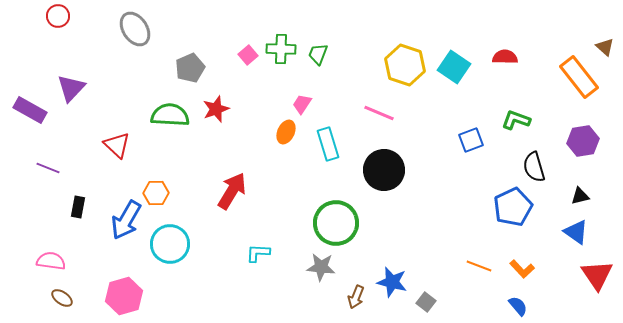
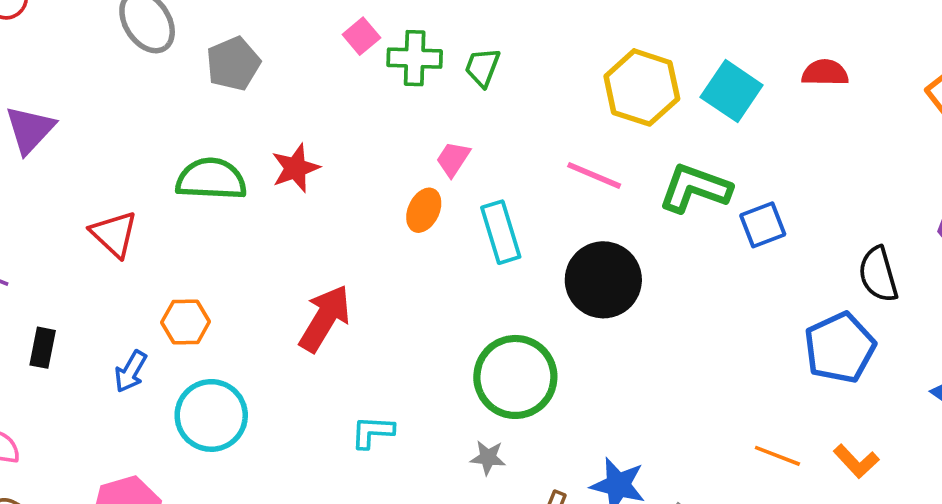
pink square: (248, 55) -> (361, 36), moved
gray pentagon: (190, 68) -> (233, 64), moved
green L-shape: (516, 120) -> (695, 188), moved, size x1.4
blue arrow: (126, 220) -> (131, 371), size x0.6
gray star: (321, 267) -> (488, 458), size x0.7

